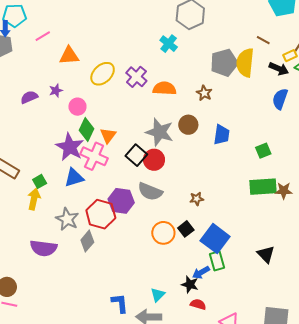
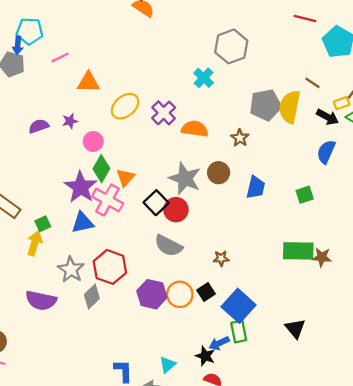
green square: (263, 151) -> (305, 195), moved
purple hexagon: (121, 201) -> (152, 294), moved

